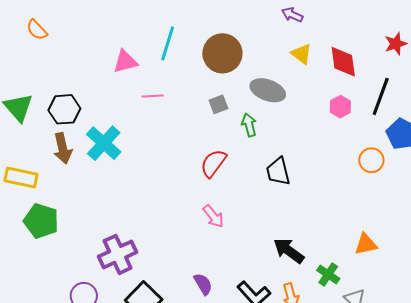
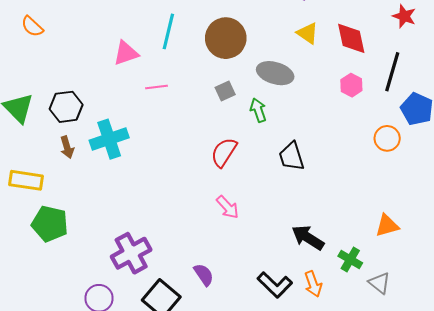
red star: (396, 44) -> (404, 16), turned -30
cyan cross: (104, 143) -> (109, 139), turned 33
brown arrow: (63, 148) -> (67, 147), size x0.7
purple semicircle: (203, 284) -> (204, 275), moved

